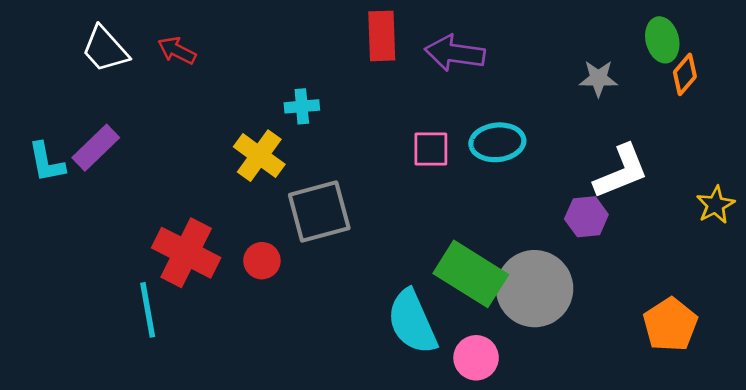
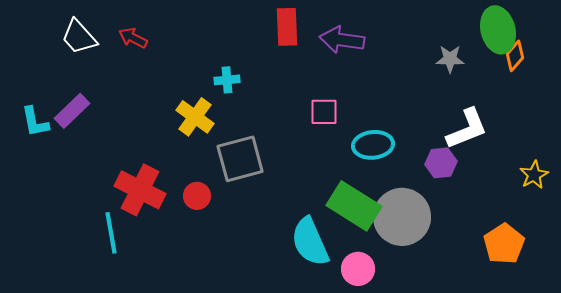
green ellipse: (662, 40) -> (498, 30), size x1.4
cyan ellipse: (497, 142) -> (373, 145), moved
yellow star: (715, 205) -> (534, 175), moved

